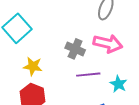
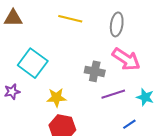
pink arrow: (108, 44) -> (126, 59), turned 32

